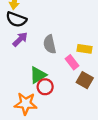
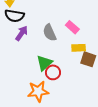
yellow rectangle: (85, 49) -> (79, 48), moved
pink rectangle: (72, 62) -> (72, 27), moved

